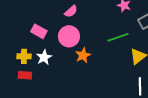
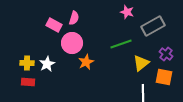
pink semicircle: (71, 11) -> (74, 18), turned -32
pink rectangle: (39, 31) -> (54, 25), moved

